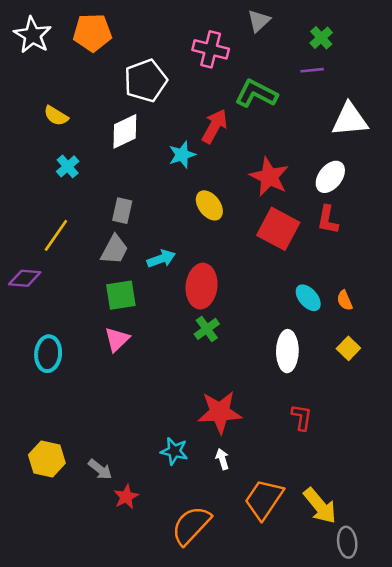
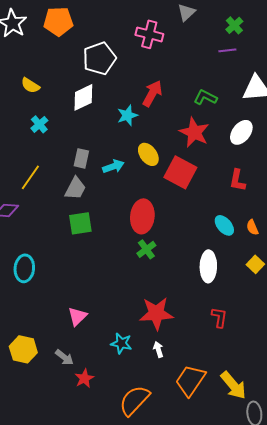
green L-shape: (256, 94) -> (205, 97), moved, size x0.7
red L-shape: (328, 220) -> (237, 180), moved
red square: (278, 229) -> (180, 172), moved
cyan arrow: (161, 259) -> (113, 166), moved
pink triangle: (117, 339) -> (77, 316), moved

